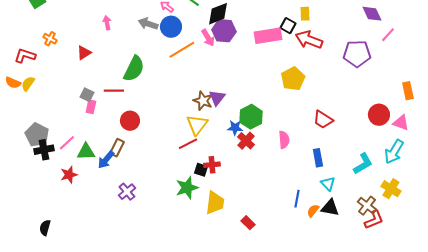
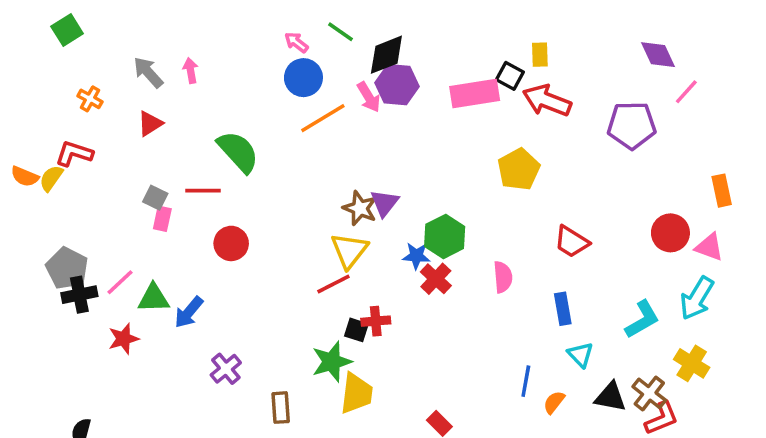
gray arrow: (148, 24) -> (148, 72), moved, turned 30
red L-shape: (25, 56) -> (74, 153), moved
green semicircle: (134, 69) -> (238, 152), turned -68
brown rectangle: (117, 148) -> (281, 408), moved, turned -30
yellow trapezoid: (215, 203) -> (356, 393), moved
black triangle: (330, 208) -> (610, 397), moved

